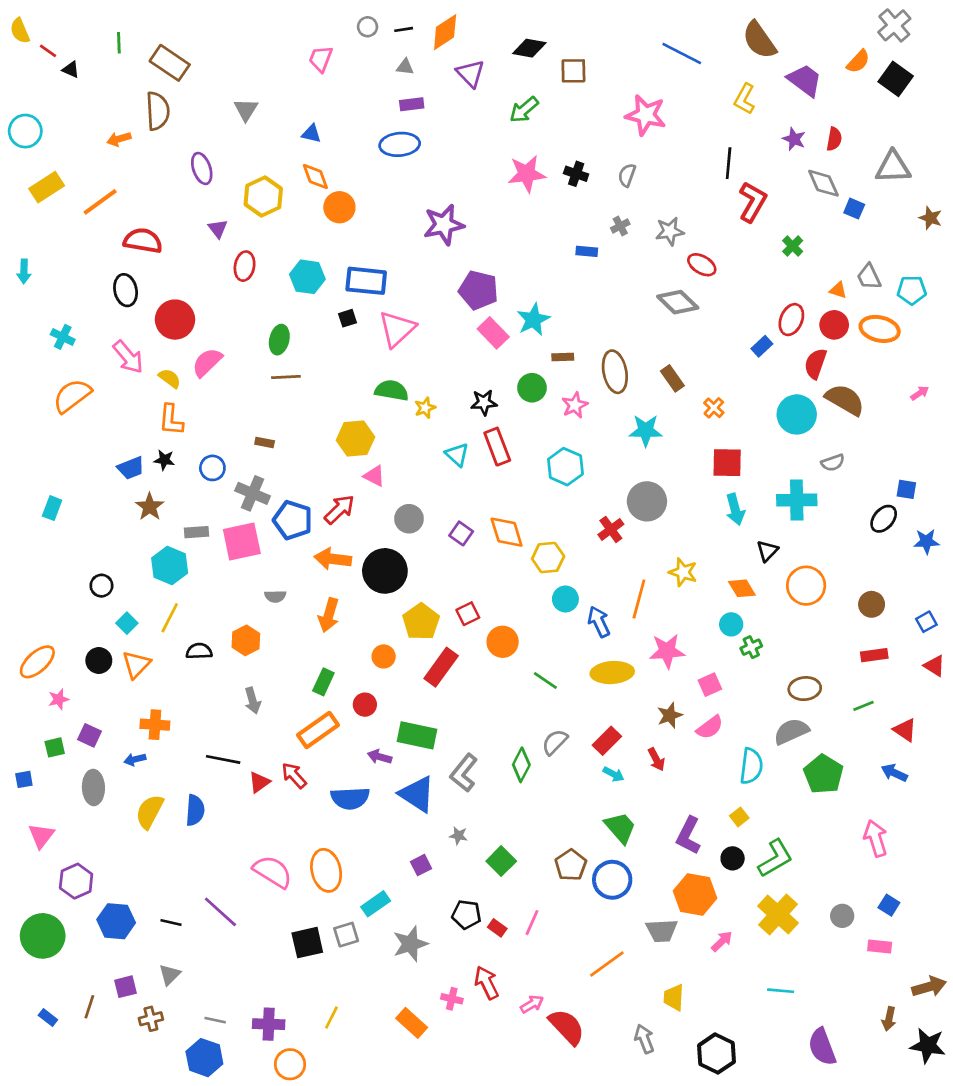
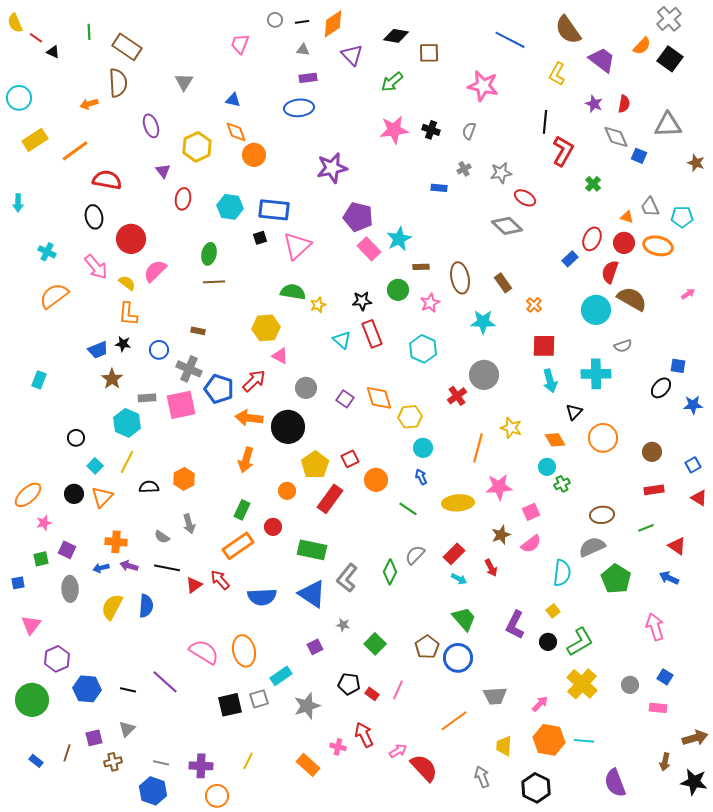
gray semicircle: (275, 596) -> (162, 537), moved, turned 35
blue arrow: (599, 622) -> (421, 477), moved, size x0.7
purple arrow: (380, 757) -> (129, 566), moved
orange hexagon: (695, 894) -> (549, 740), moved

